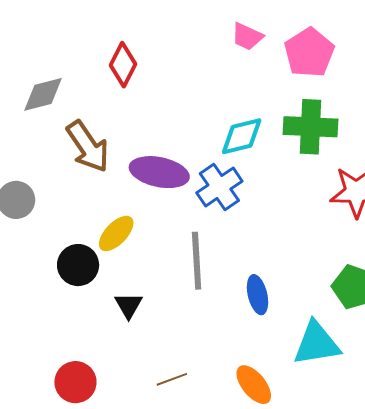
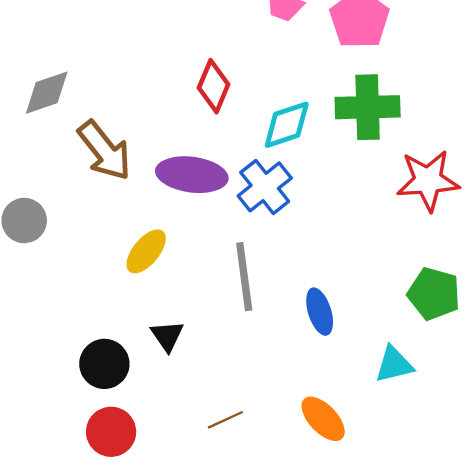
red diamond: (123, 65) -> (214, 86), moved
black circle: (78, 265) -> (104, 364), moved
cyan triangle: (316, 344) -> (394, 364), size x0.7

